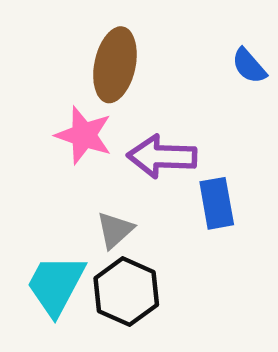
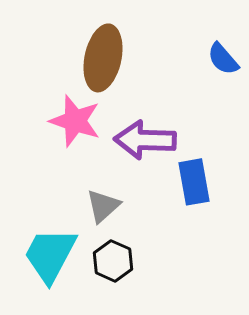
black hexagon: (126, 292) -> (113, 261), size x0.7

